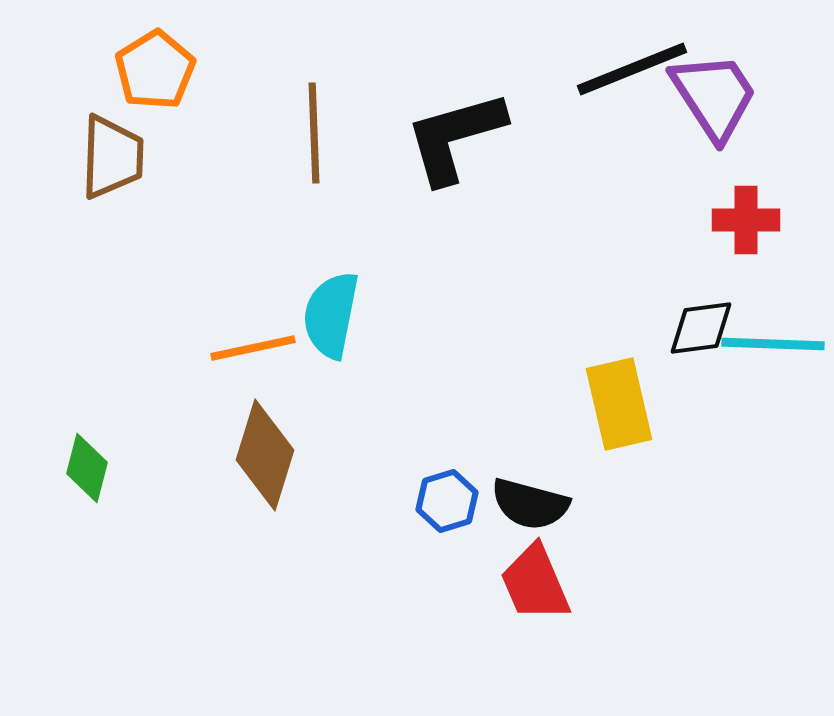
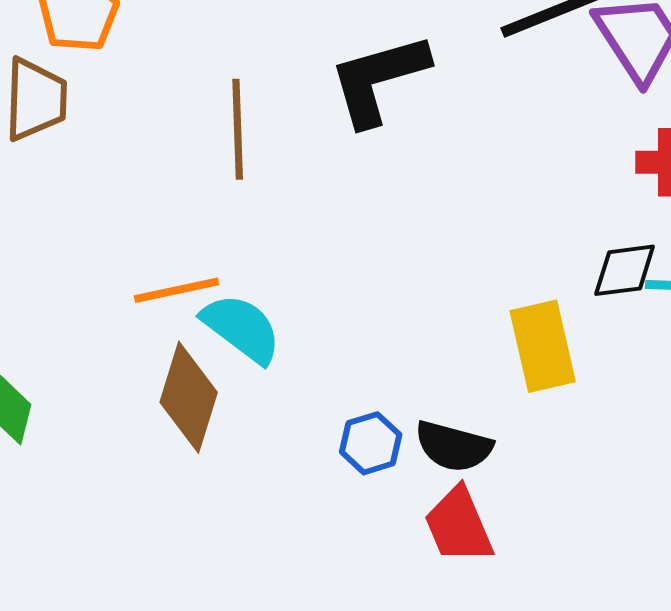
brown line: (314, 133) -> (238, 129), moved
cyan semicircle: (331, 315) -> (242, 328), moved, turned 116

